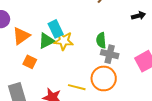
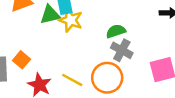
green semicircle: (101, 40) -> (116, 31), turned 63
orange square: (30, 62) -> (22, 60), moved

